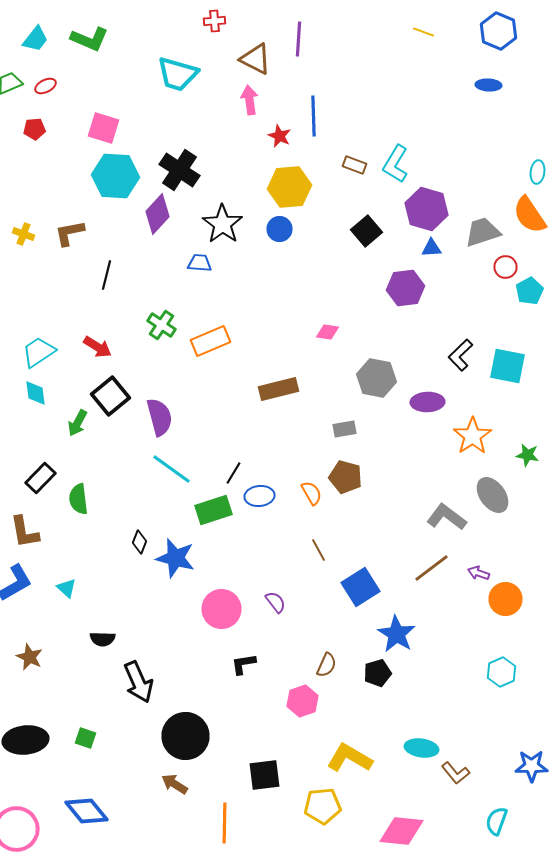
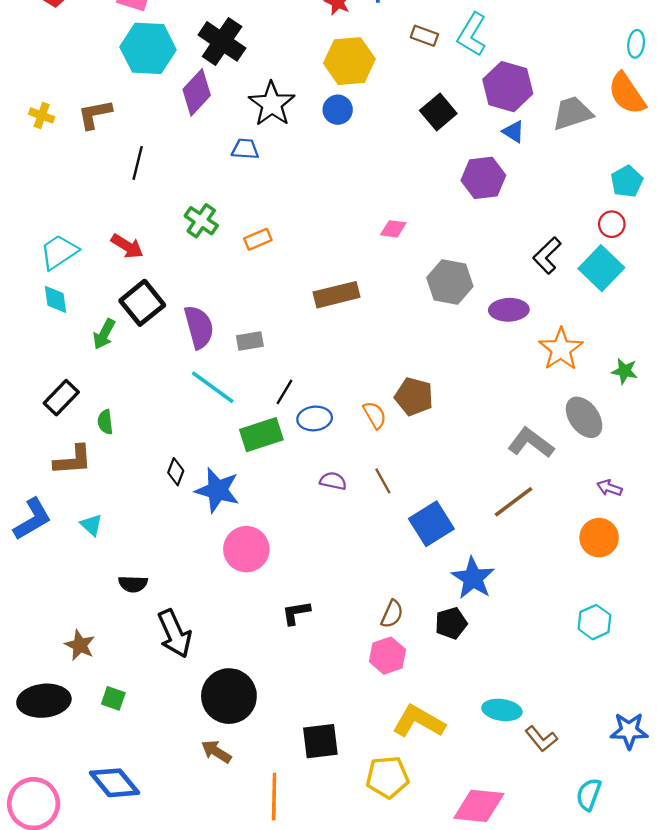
blue triangle: (432, 248) -> (513, 132), turned 35
red circle: (506, 267) -> (612, 224), moved
orange rectangle: (210, 341) -> (258, 239), size x0.6
cyan square: (508, 366) -> (601, 268), turned 33
gray rectangle: (344, 429) -> (250, 341), moved
green semicircle: (78, 499) -> (105, 422), size x0.7
brown L-shape: (24, 532) -> (73, 460), moved, turned -84
purple arrow: (478, 573) -> (609, 488), moved
purple semicircle: (276, 602) -> (333, 481), moved, turned -40
pink circle: (222, 609) -> (246, 549), moved
brown star: (30, 657) -> (80, 645), moved
pink hexagon: (302, 701) -> (387, 656), moved

